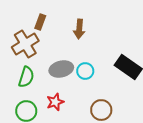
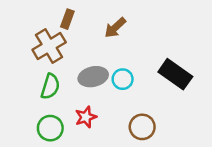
brown arrow: (79, 29) -> (115, 28), turned 42

